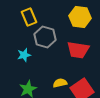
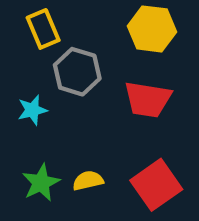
yellow semicircle: (60, 83) -> (88, 181), moved

